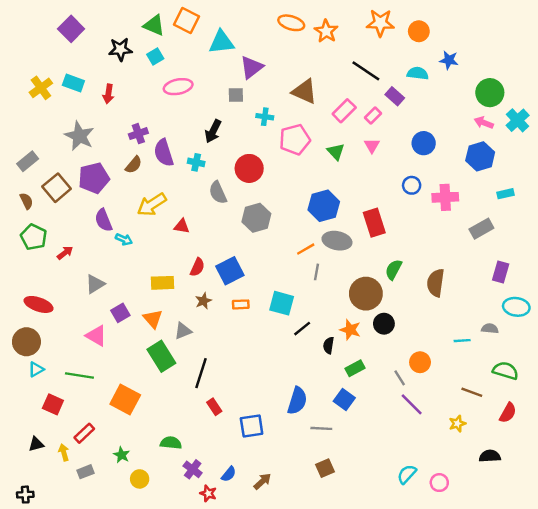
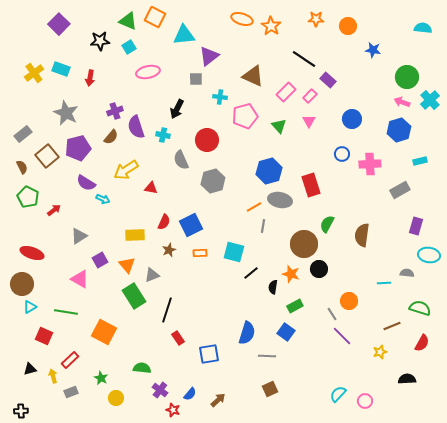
orange star: (380, 23) -> (316, 19), size x0.7
cyan semicircle: (418, 73) -> (423, 28), moved
purple semicircle: (104, 220) -> (86, 183), turned -36
brown line: (472, 392) -> (392, 326), turned -42

